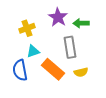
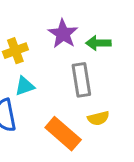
orange rectangle: (53, 69) -> (63, 134), moved

